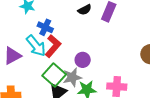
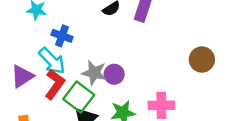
red L-shape: (53, 46) -> (55, 84), moved
gray star: (72, 77) -> (94, 73), moved, turned 30

